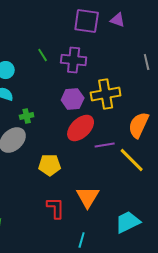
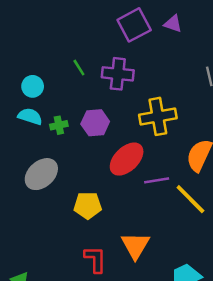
purple square: (87, 21) -> (134, 25), turned -36
purple hexagon: (73, 99) -> (95, 123), moved
green cross: (27, 116) -> (59, 125), moved

